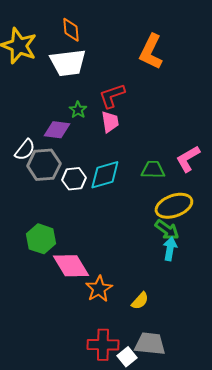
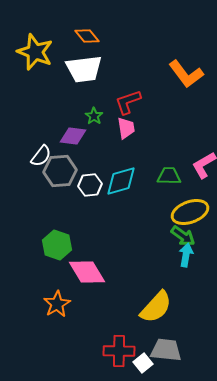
orange diamond: (71, 30) -> (87, 36), turned -35
orange L-shape: (151, 52) -> (186, 74), moved, turned -63
orange star: (99, 289) -> (57, 304), moved
yellow semicircle: (140, 301) -> (156, 307), size x1.8

